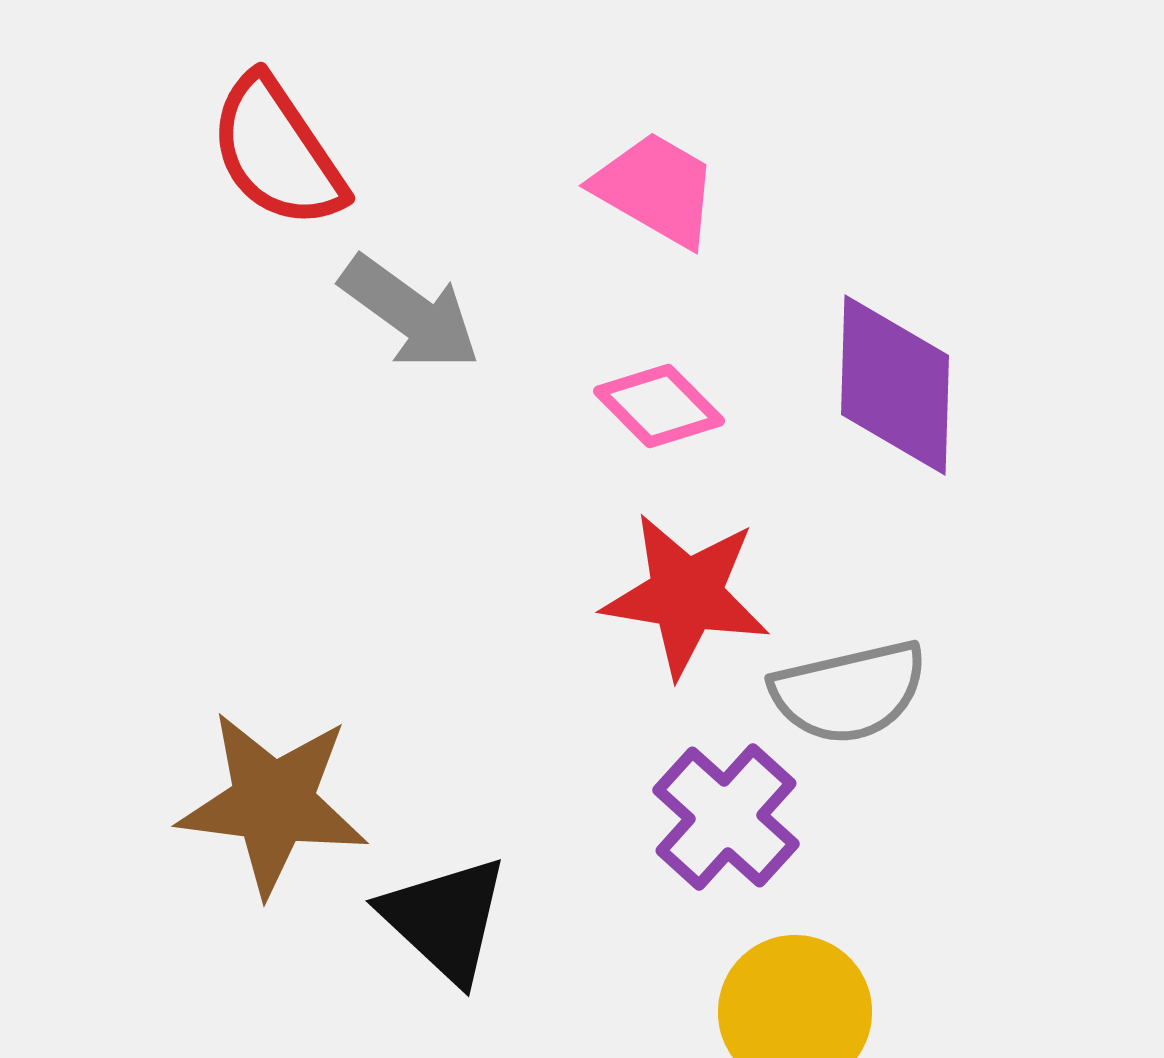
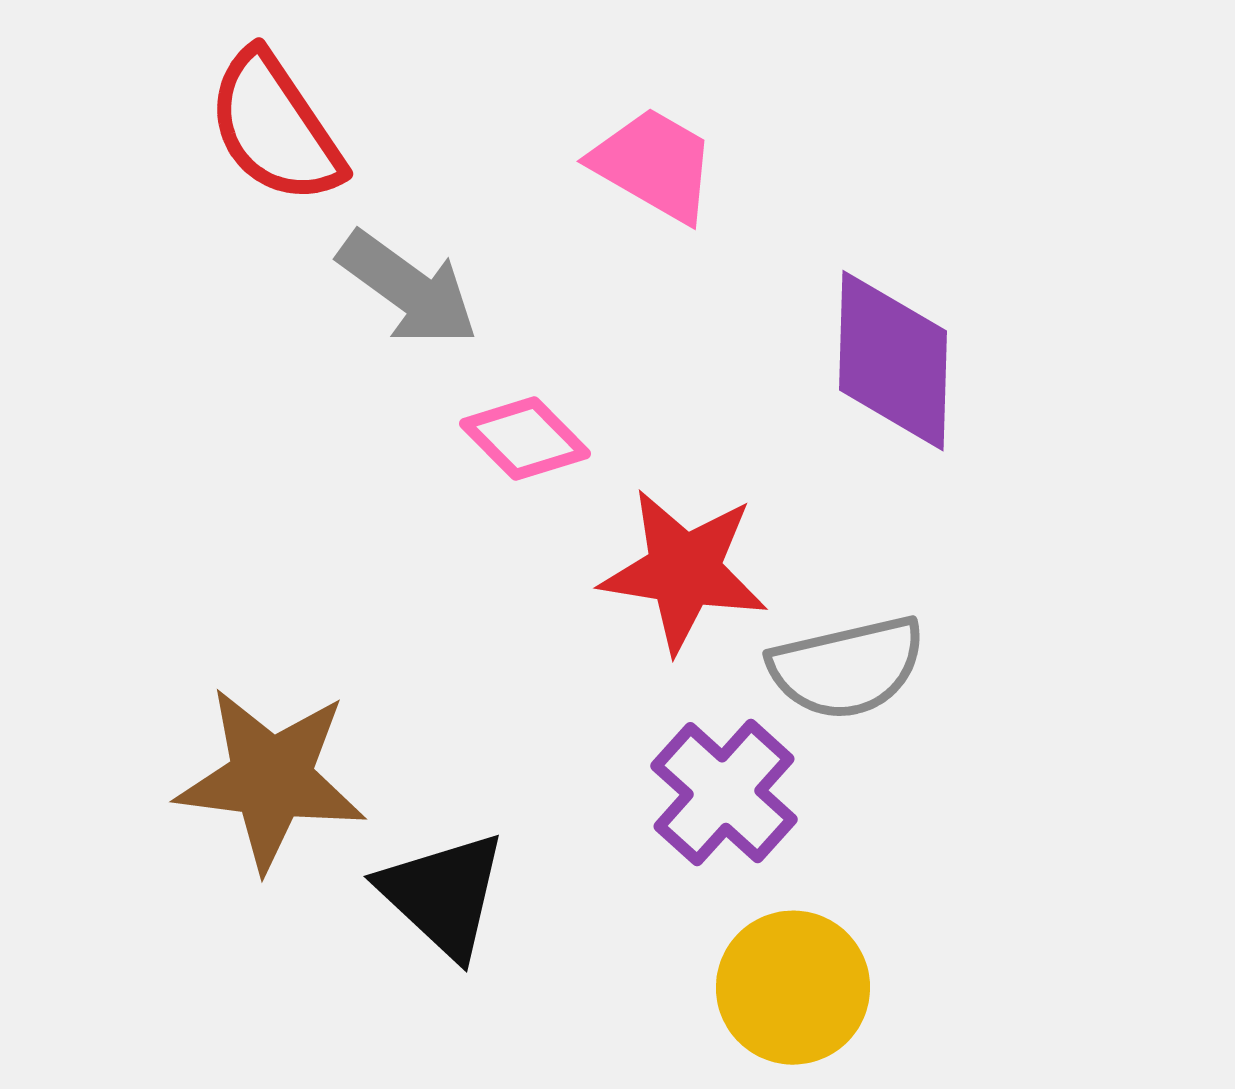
pink diamond: (659, 406) -> (525, 439), moved

